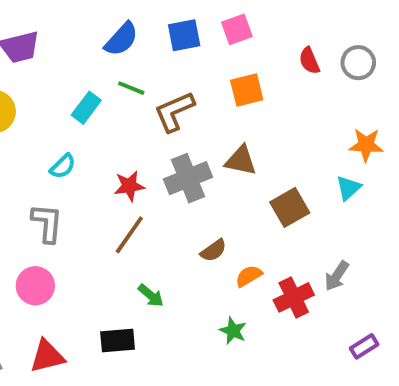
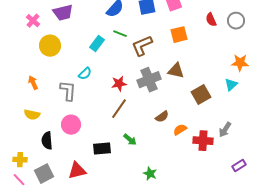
gray L-shape: (47, 223) -> (68, 91), moved
pink circle: (35, 286) -> (71, 125), moved
red cross: (294, 297) -> (203, 141), turned 30
green star: (233, 331) -> (150, 174), moved
black rectangle: (118, 341) -> (102, 149), moved

